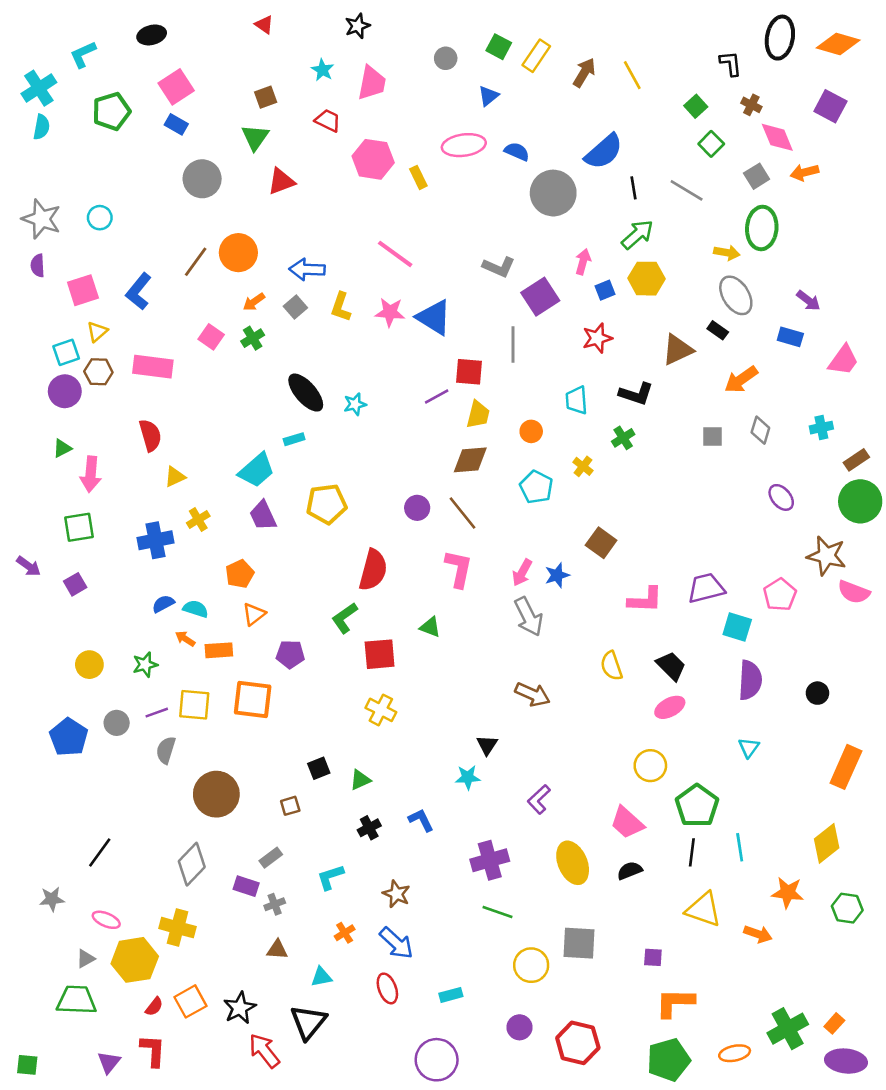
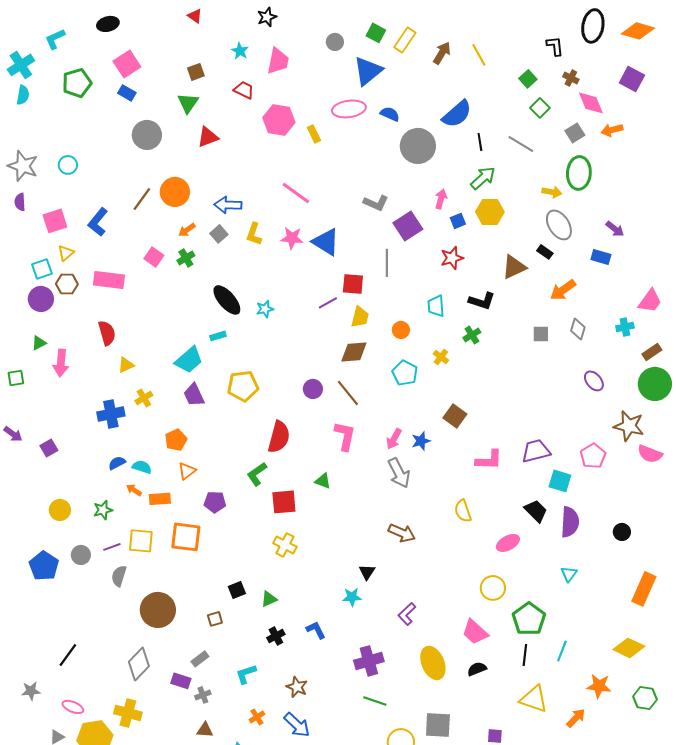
blue triangle: (488, 96) -> (368, 71), size x1.8
pink trapezoid: (843, 360) -> (650, 301), moved
green square: (79, 527) -> (16, 378), moved, size x0.7
black trapezoid: (671, 666) -> (536, 511), moved
yellow diamond: (827, 843) -> (629, 648), turned 64
cyan line: (740, 847) -> (562, 651), turned 30
orange arrow: (758, 934) -> (576, 718), turned -65

